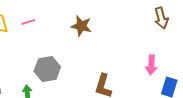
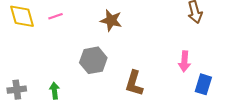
gray hexagon: (47, 69) -> (93, 60), moved

